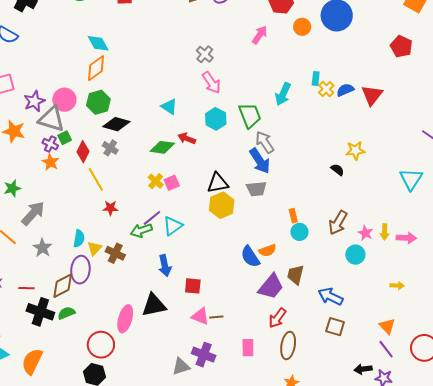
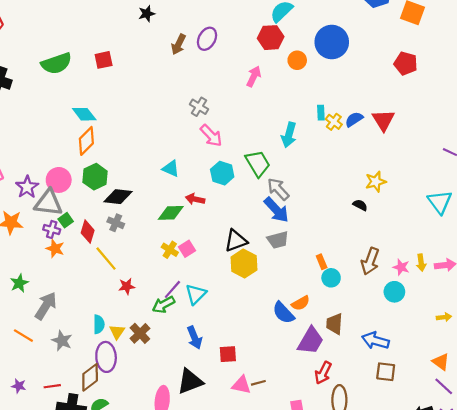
brown cross: (115, 253) -> (140, 333), turned 30

